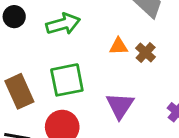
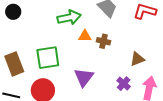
green arrow: (63, 24) -> (69, 17), moved
brown cross: (146, 53) -> (103, 41), turned -32

